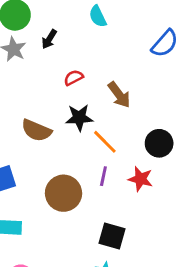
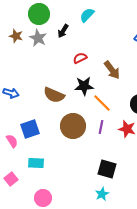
cyan semicircle: (98, 16) -> (87, 15), moved, turned 70
brown circle: (64, 193) -> (73, 126), moved

